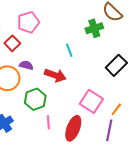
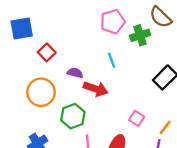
pink pentagon: (28, 22) -> (113, 22), moved
purple semicircle: (26, 65) -> (75, 73), moved
pink square: (91, 101) -> (137, 118), size x0.6

